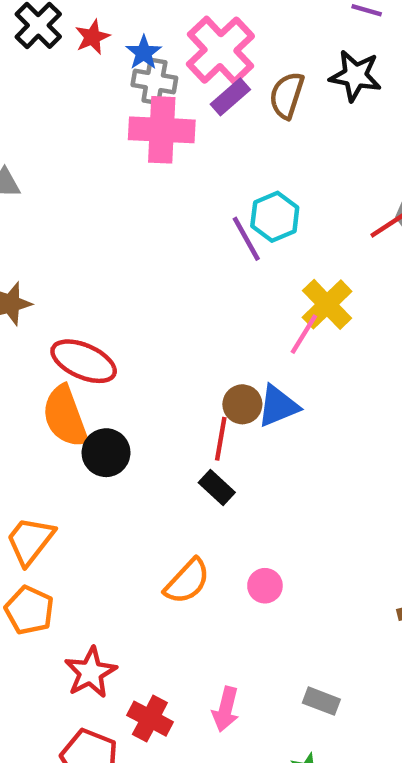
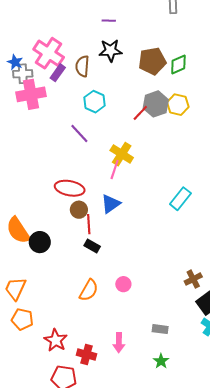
cyan hexagon: (275, 217) -> (95, 102), moved
red ellipse: (84, 361) -> (70, 188), moved
brown circle: (242, 404) -> (79, 210), moved

